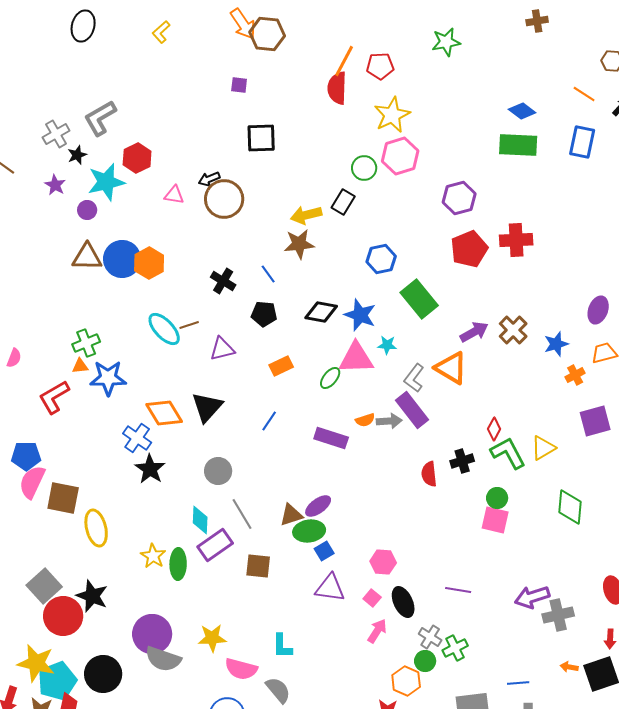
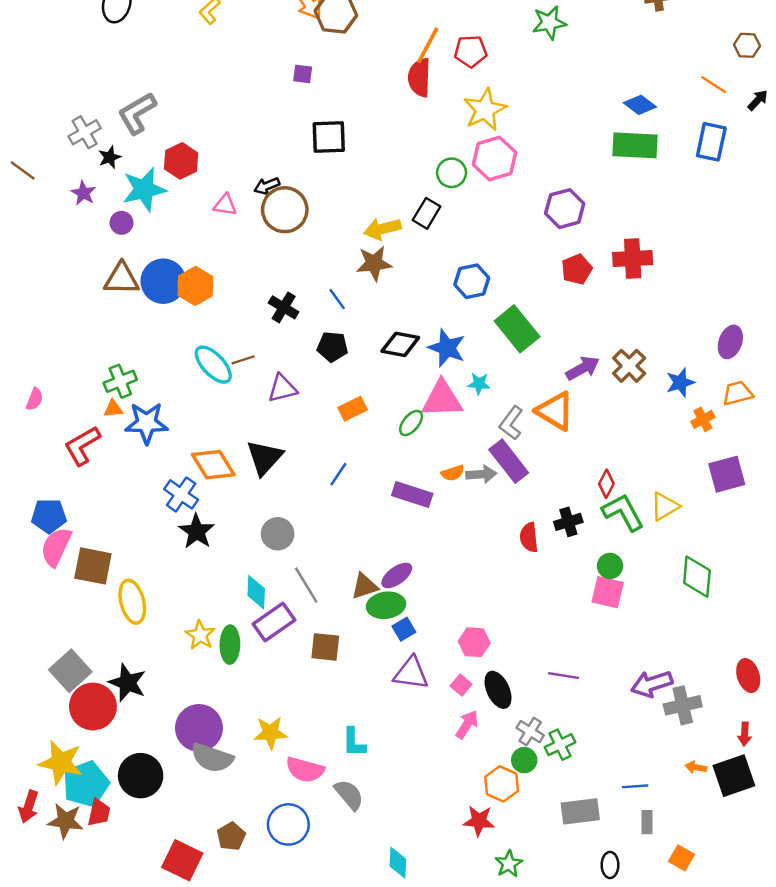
red pentagon: (469, 249) -> (577, 269), size x0.7

